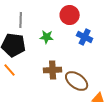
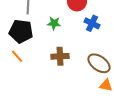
brown ellipse: (77, 81) -> (99, 63), moved

